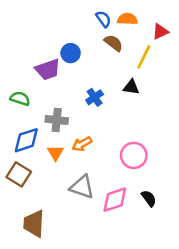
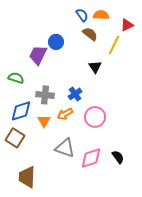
purple trapezoid: (48, 69) -> (38, 55), turned 135
black triangle: (131, 87) -> (95, 67), moved, turned 48
blue cross: (95, 97) -> (75, 94), moved
pink circle: (134, 155) -> (95, 117), moved

